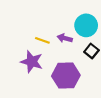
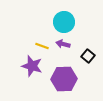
cyan circle: (86, 25) -> (64, 22), moved

